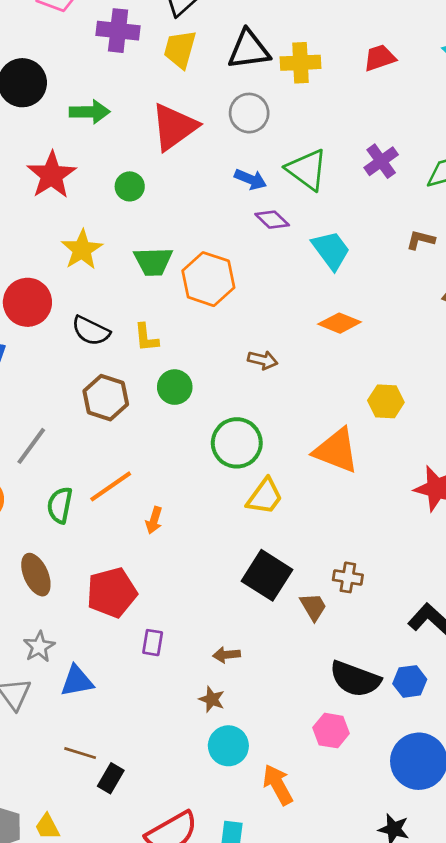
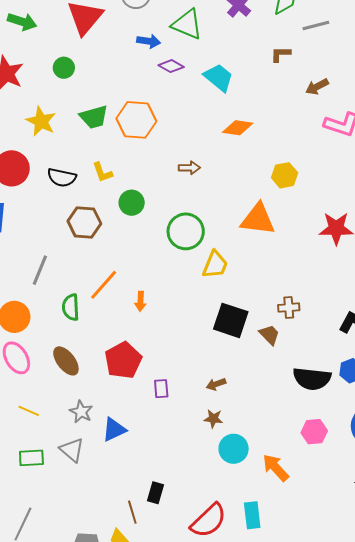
green arrow: (90, 112) -> (22, 22), turned 32
pink hexagon: (331, 731) -> (314, 432), moved
brown line: (80, 753) -> (132, 512), moved, turned 70

